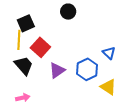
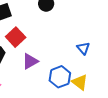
blue hexagon: (87, 69) -> (60, 77), moved

